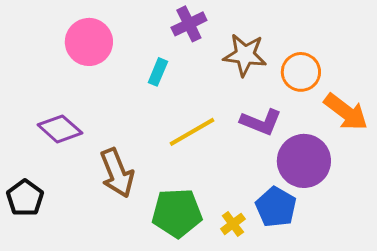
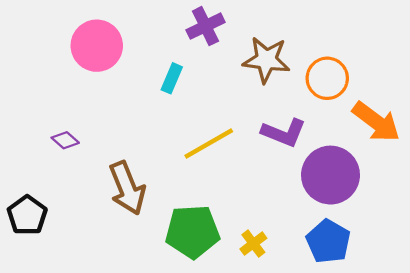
purple diamond: (60, 129) -> (65, 140), size x0.6
blue pentagon: (276, 207) -> (328, 241), moved

